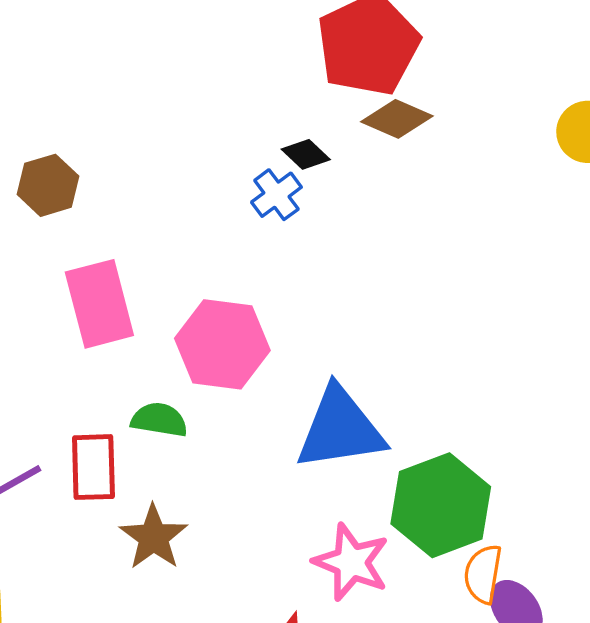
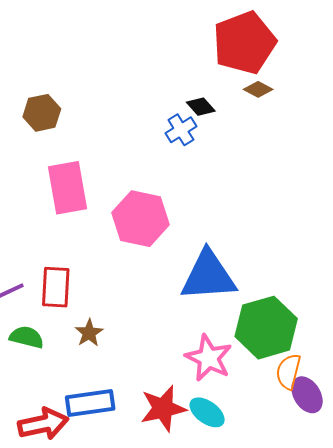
brown diamond: (397, 119) -> (258, 89), size x0.7
green semicircle: (159, 420) -> (27, 337), moved
brown star: (154, 537) -> (89, 333), size x0.7

